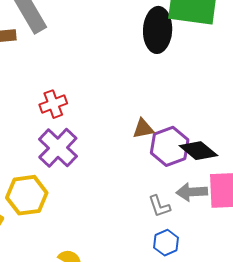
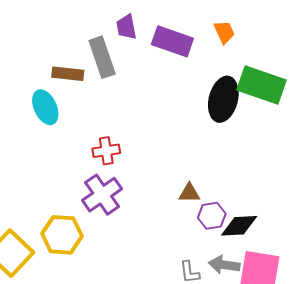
purple hexagon: (170, 146) -> (212, 216), size x0.7
black diamond: (198, 151) -> (239, 226), turned -54

